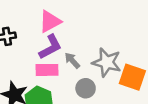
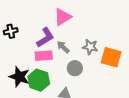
pink triangle: (50, 22) -> (63, 17), moved
gray star: (107, 62) -> (90, 47), size x0.7

